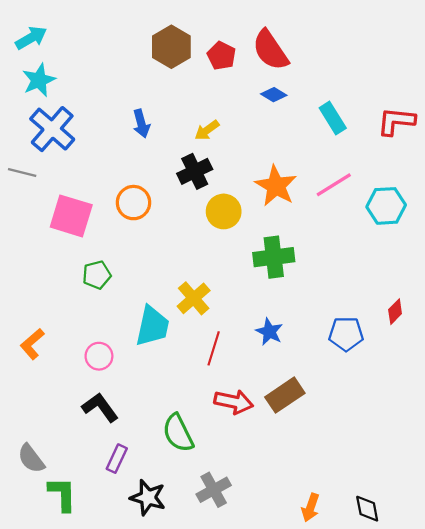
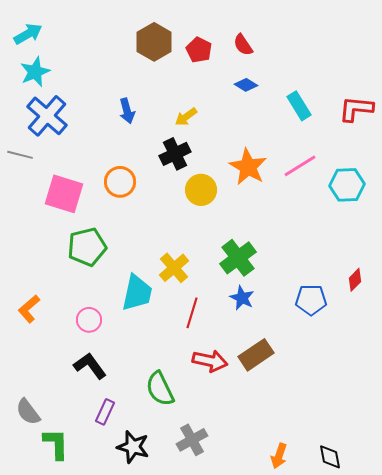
red semicircle: (270, 50) -> (243, 45), size x0.6
green cross: (274, 257) -> (238, 258), moved, turned -30
green pentagon: (97, 275) -> (87, 247), size x1.5

